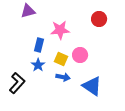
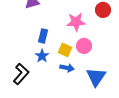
pink star: (60, 30) -> (76, 22), moved
blue triangle: (92, 86) -> (96, 77), turned 30

